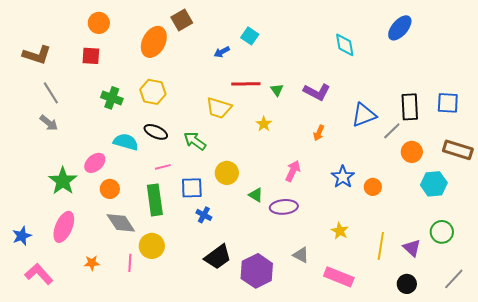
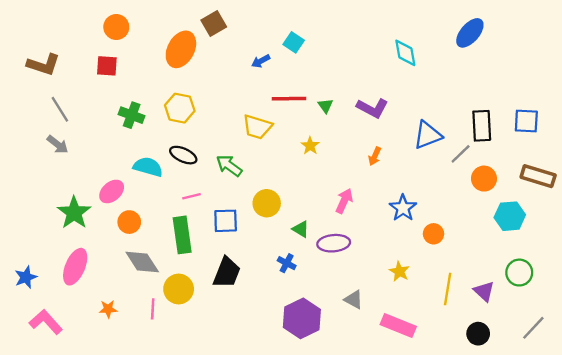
orange circle: (373, 187) -> (434, 234), moved
blue cross: (204, 215) -> (287, 263), moved
black trapezoid: (218, 257) -> (227, 273), moved, turned -32

